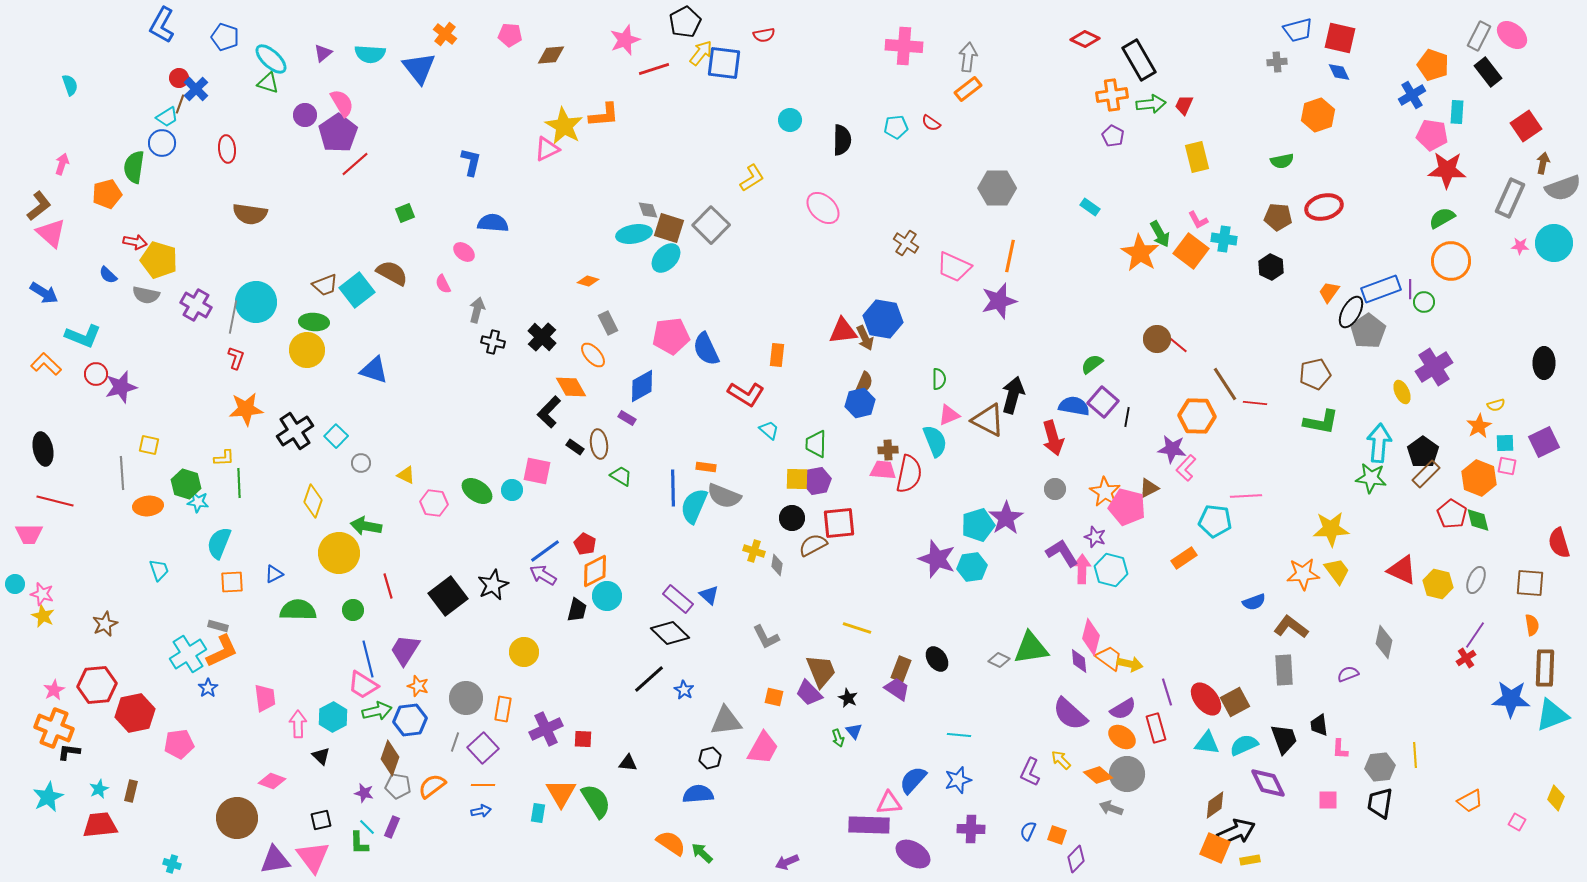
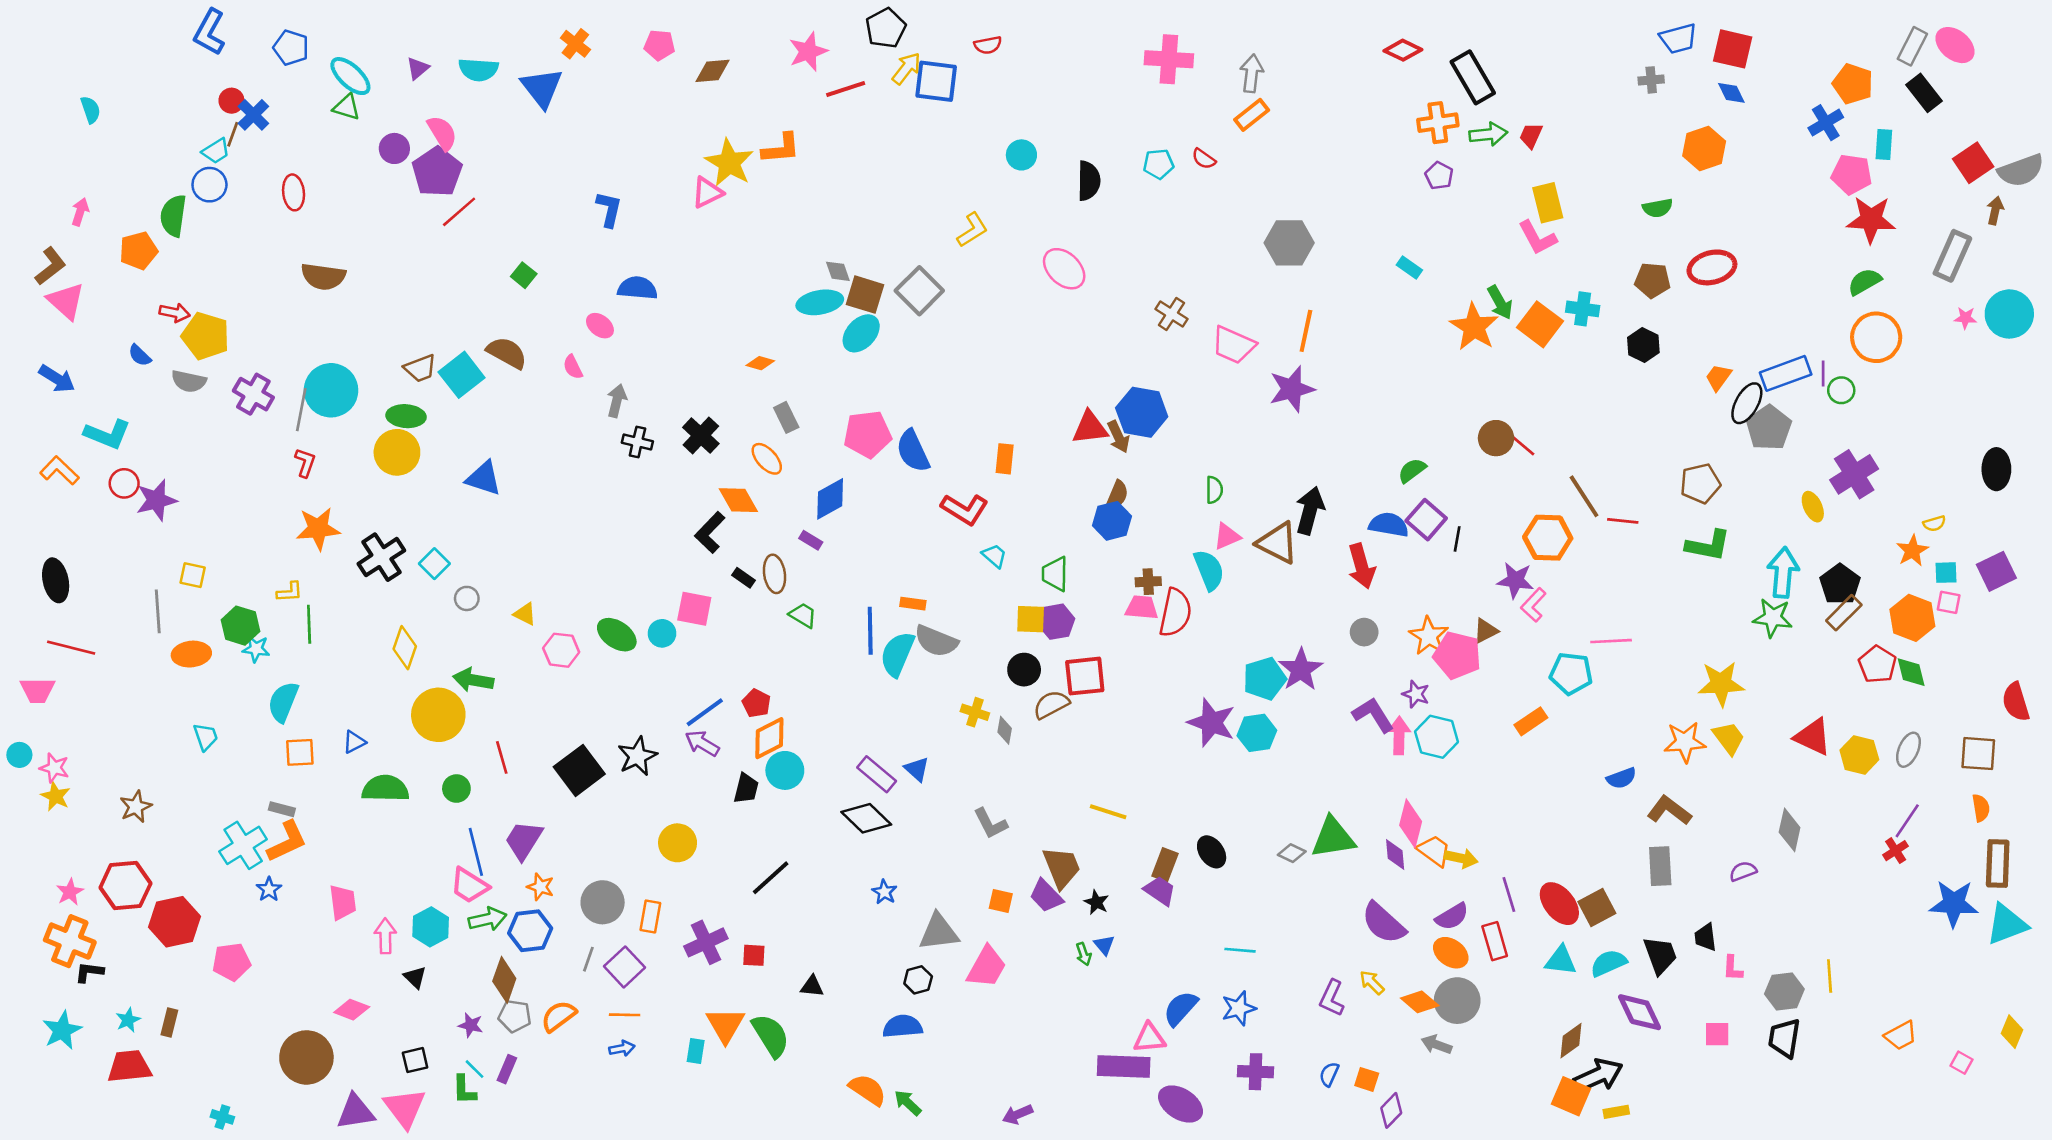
gray semicircle: (1563, 188) -> (2021, 170), moved
green square: (405, 213) -> (524, 275), turned -30
pink L-shape: (1198, 220) -> (1537, 238), moved, size x1.5
black line: (649, 679) -> (771, 878), moved

